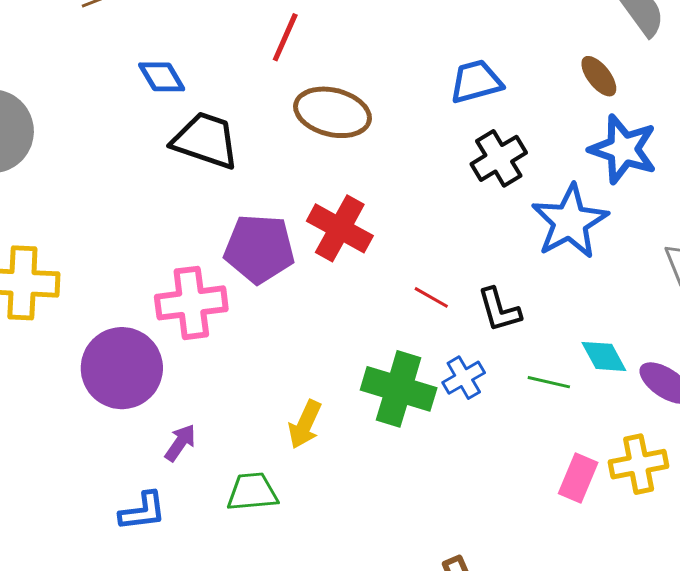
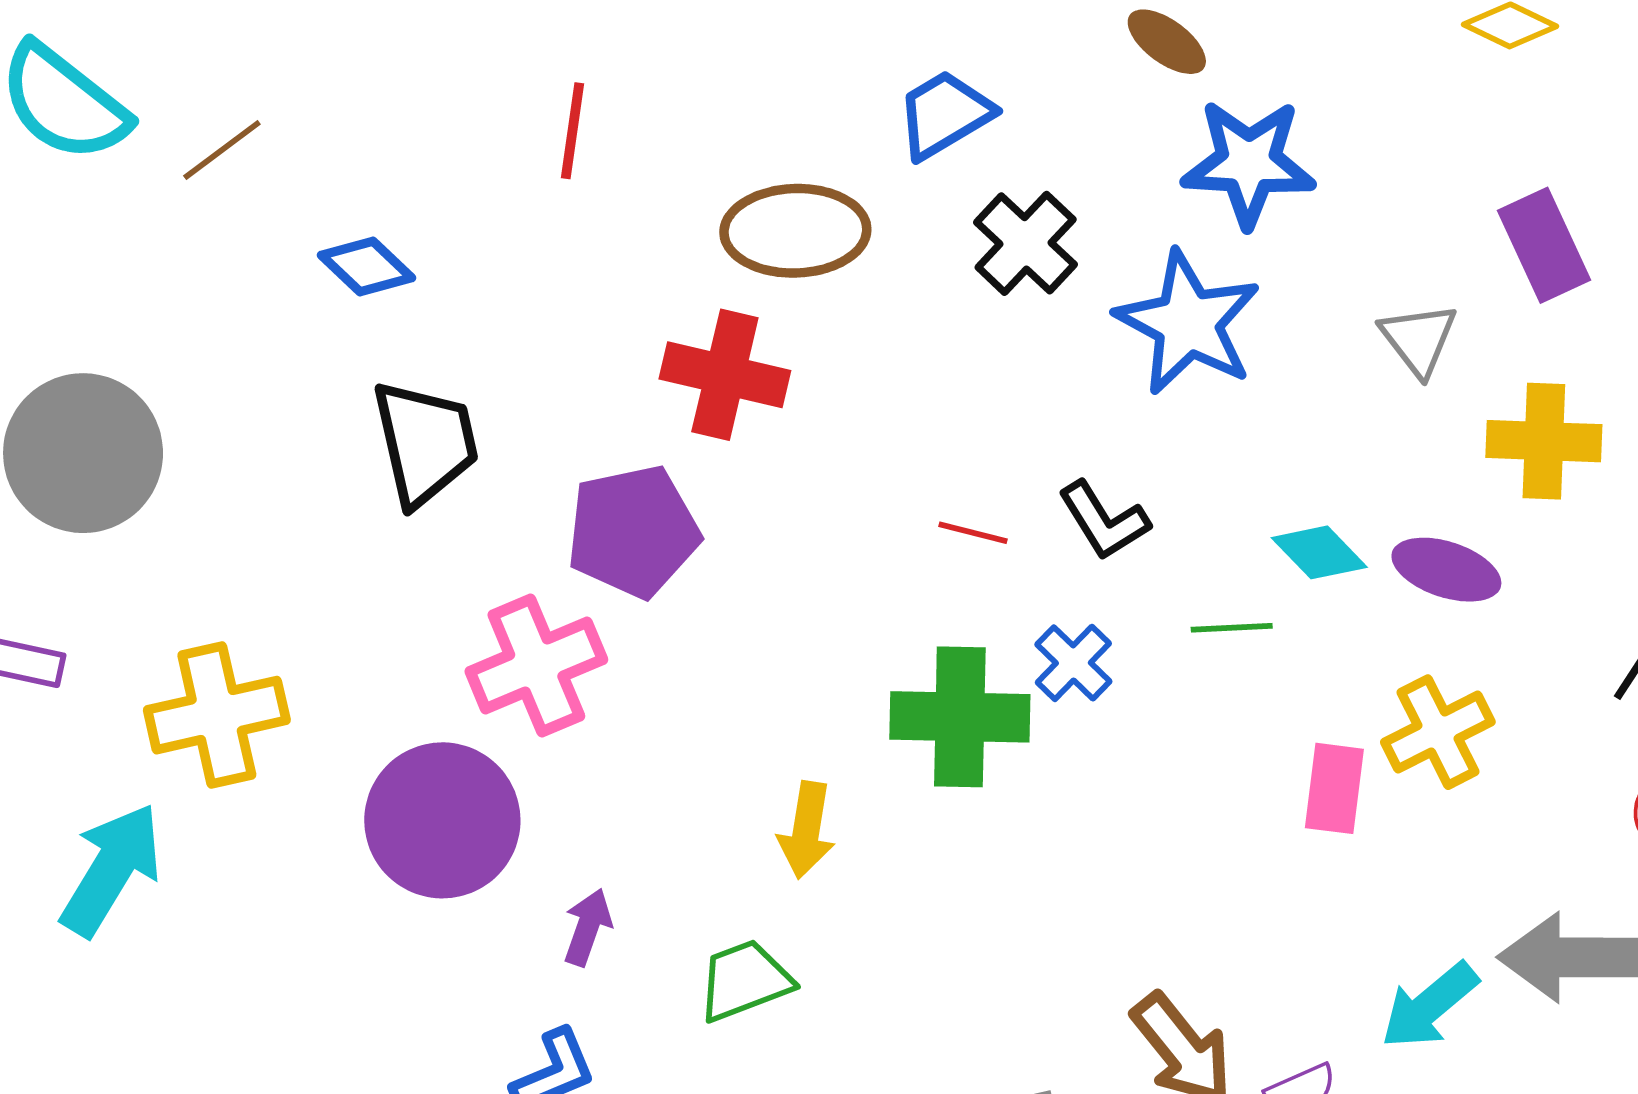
brown ellipse: (332, 112) -> (795, 231), moved
black trapezoid: (206, 140) -> (425, 443), moved, turned 74
red cross: (340, 228) -> (725, 375), moved

